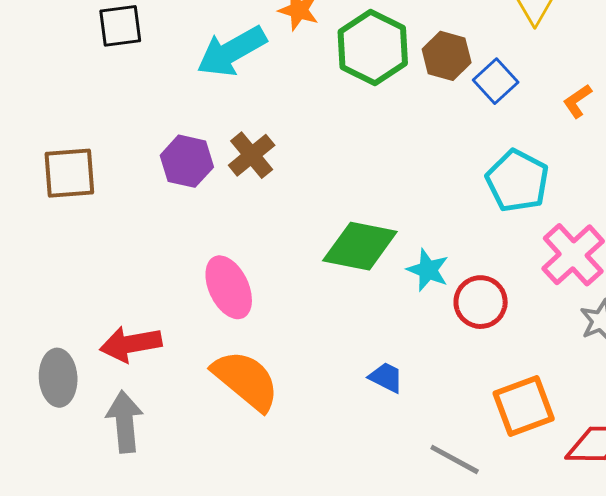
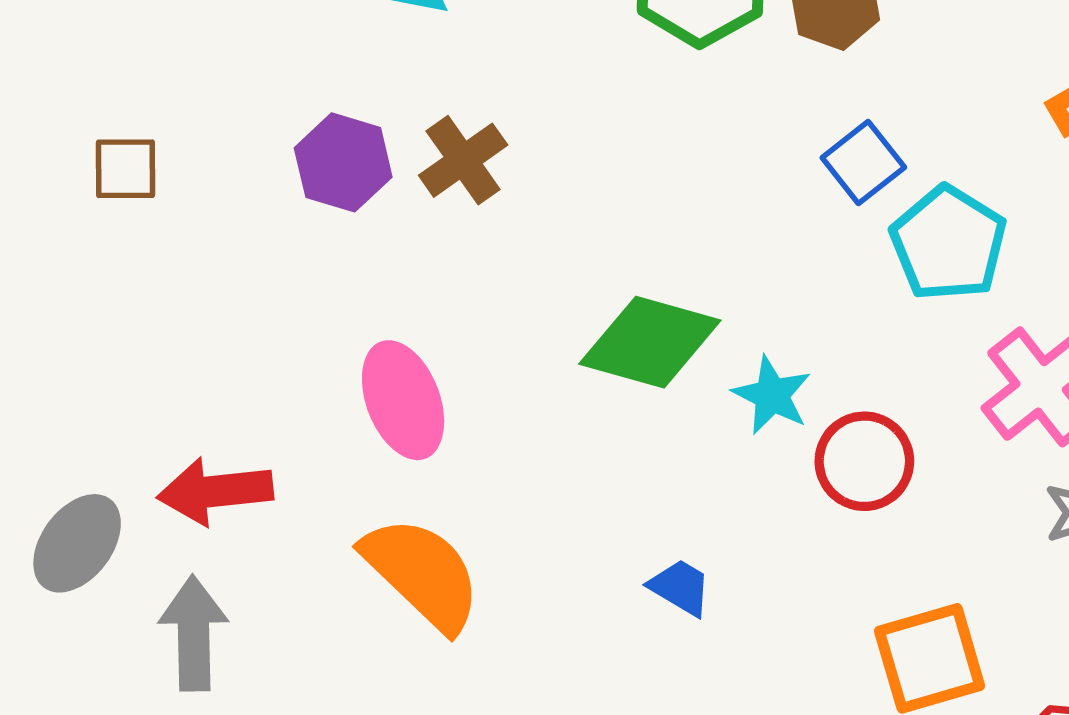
blue square: (496, 81) -> (863, 162), moved
brown square: (69, 173) -> (126, 169), size x0.7
gray ellipse: (58, 378) -> (77, 543), turned 36

